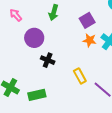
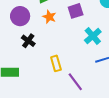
orange star: (89, 40) -> (49, 17), moved

